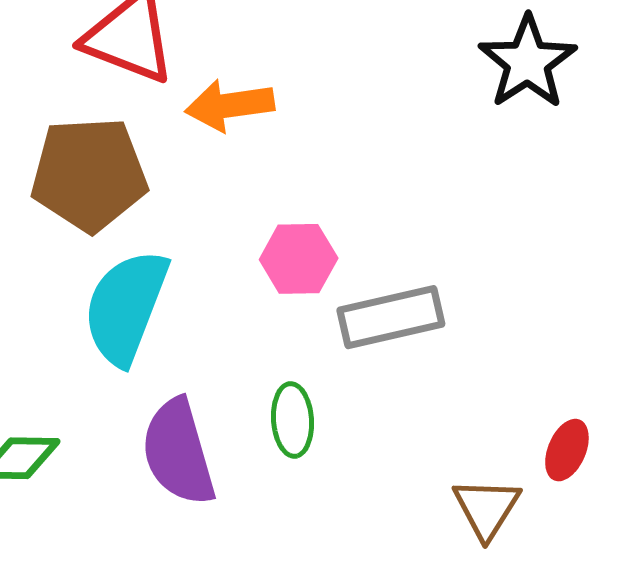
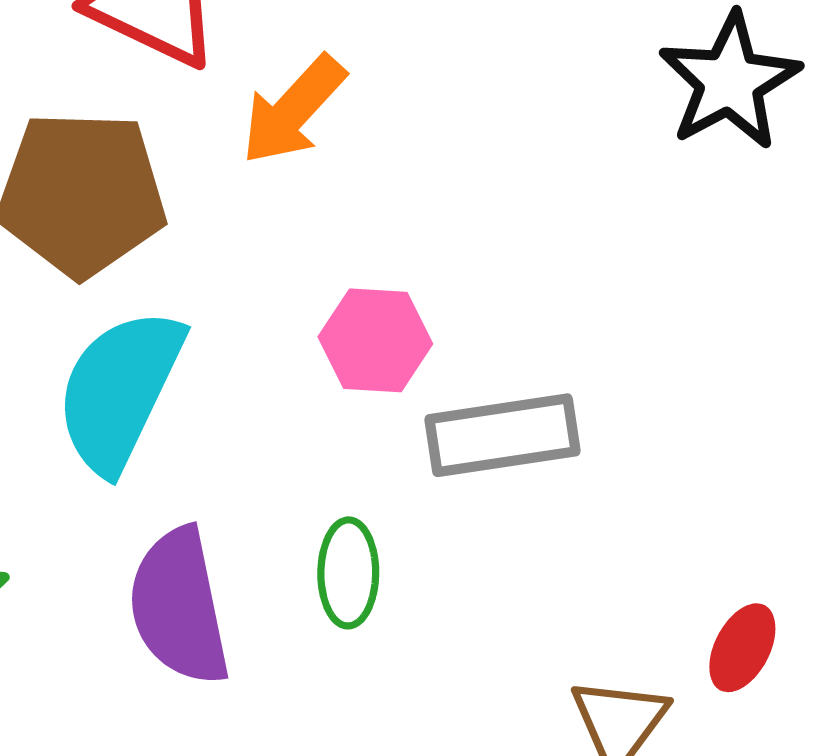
orange arrow: (230, 105) -> (293, 110), turned -44

